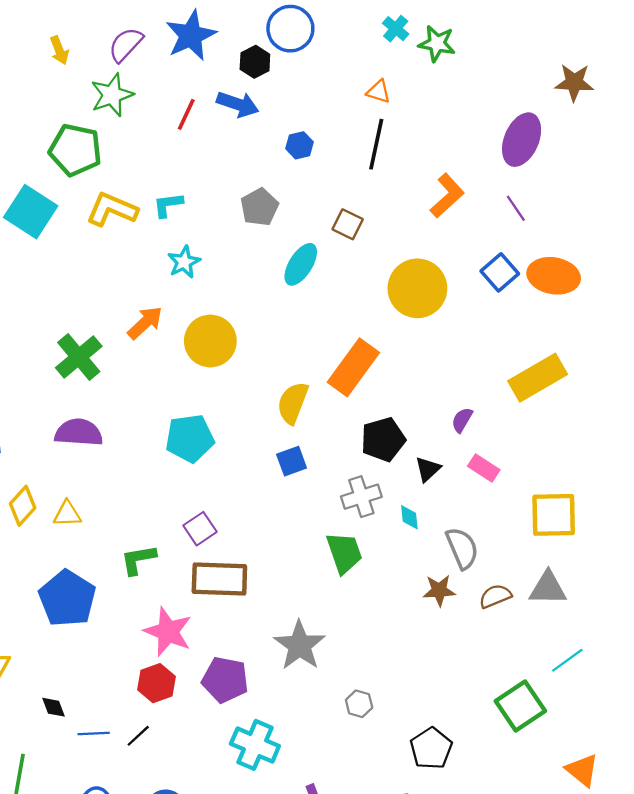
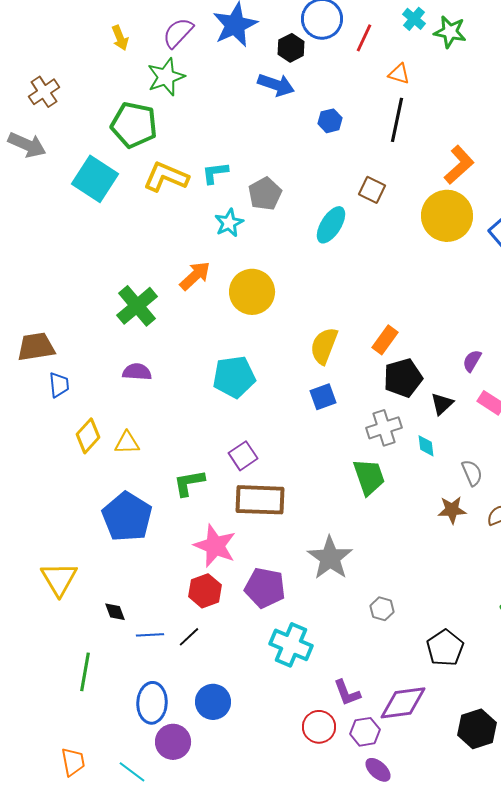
red line: (186, 114) -> (364, 38), moved
gray pentagon: (260, 207) -> (265, 194), moved
yellow circle: (417, 288) -> (447, 216), moved
orange rectangle: (353, 367) -> (385, 340), moved, size x0.6
purple semicircle: (79, 433) -> (137, 372), size x0.7
gray semicircle: (462, 548) -> (472, 473), size x0.7

